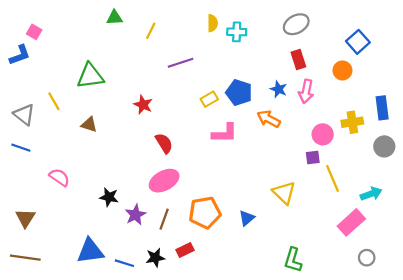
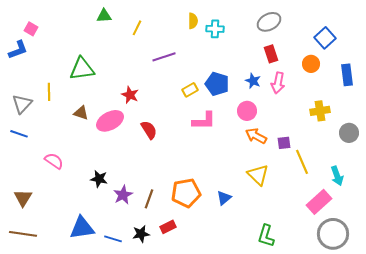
yellow line: (54, 101) -> (49, 92), turned 30
blue rectangle: (382, 108) -> (347, 75), moved
gray triangle: (24, 115) -> (22, 104), turned 35
orange arrow: (269, 119) -> (256, 136), moved
pink circle: (323, 134) -> (247, 111), moved
pink ellipse: (164, 181) -> (110, 121), moved
cyan arrow: (371, 194) -> (337, 176), turned 90
gray circle: (367, 258) -> (333, 234), size x2.0

